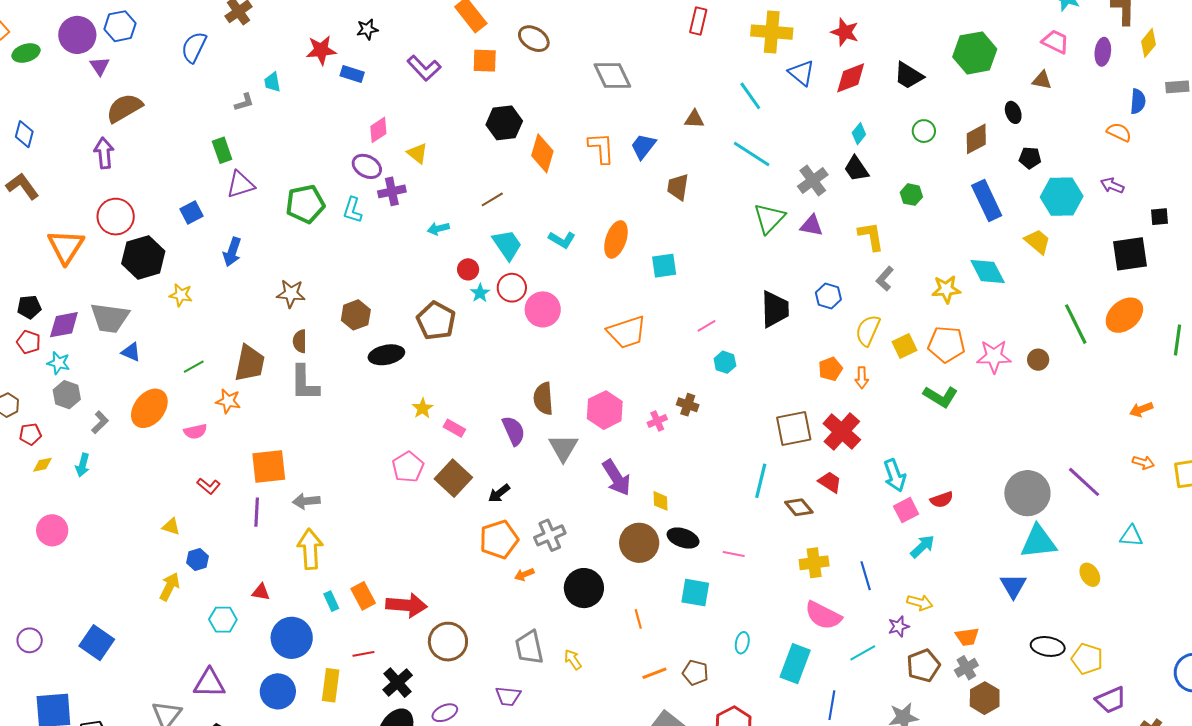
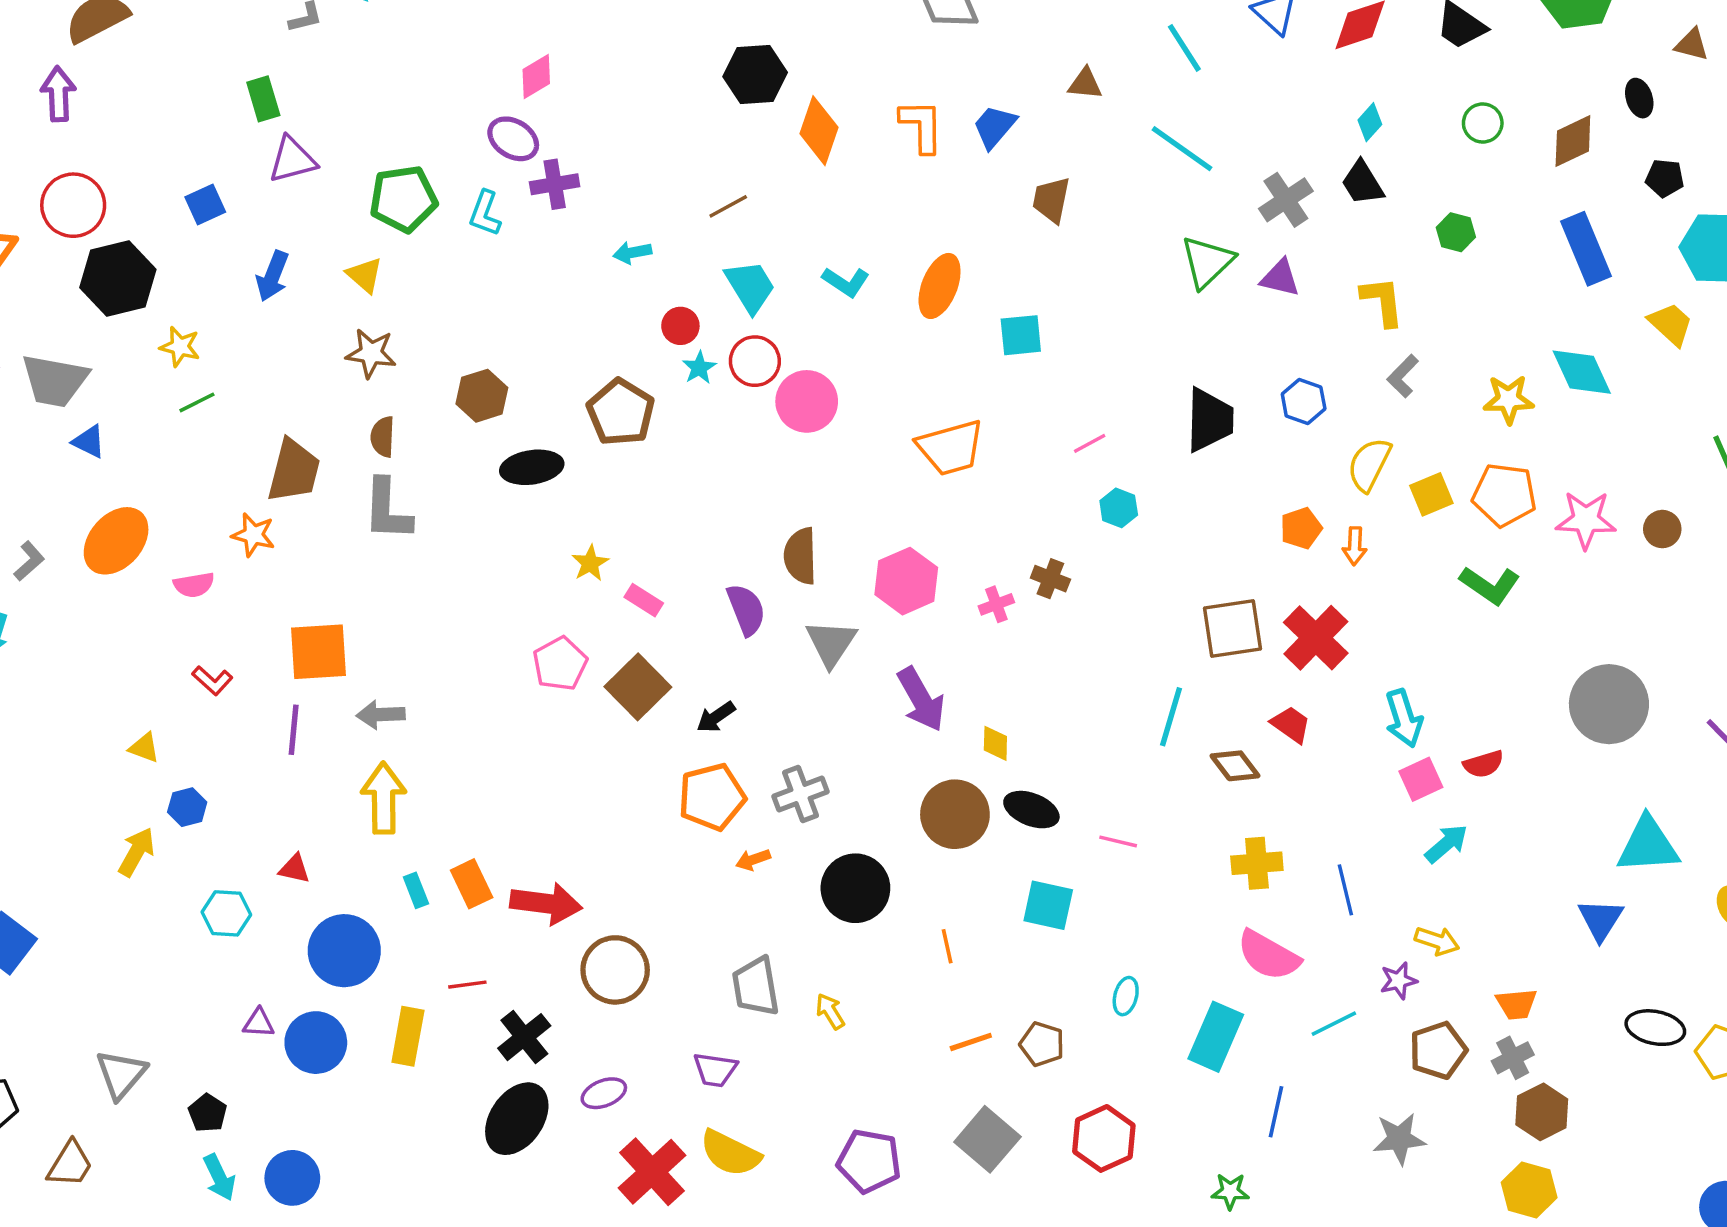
yellow triangle: (417, 153) -> (365, 275), moved
green line: (194, 367) -> (197, 402), moved
gray circle: (1027, 493) -> (1609, 704), moved
purple triangle: (209, 683) -> (259, 1023), moved, size x0.6

